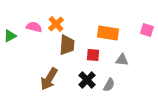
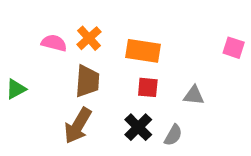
orange rectangle: (108, 33) -> (143, 51), moved
green triangle: (10, 36) -> (16, 89), moved
brown trapezoid: (67, 45) -> (87, 81), moved

